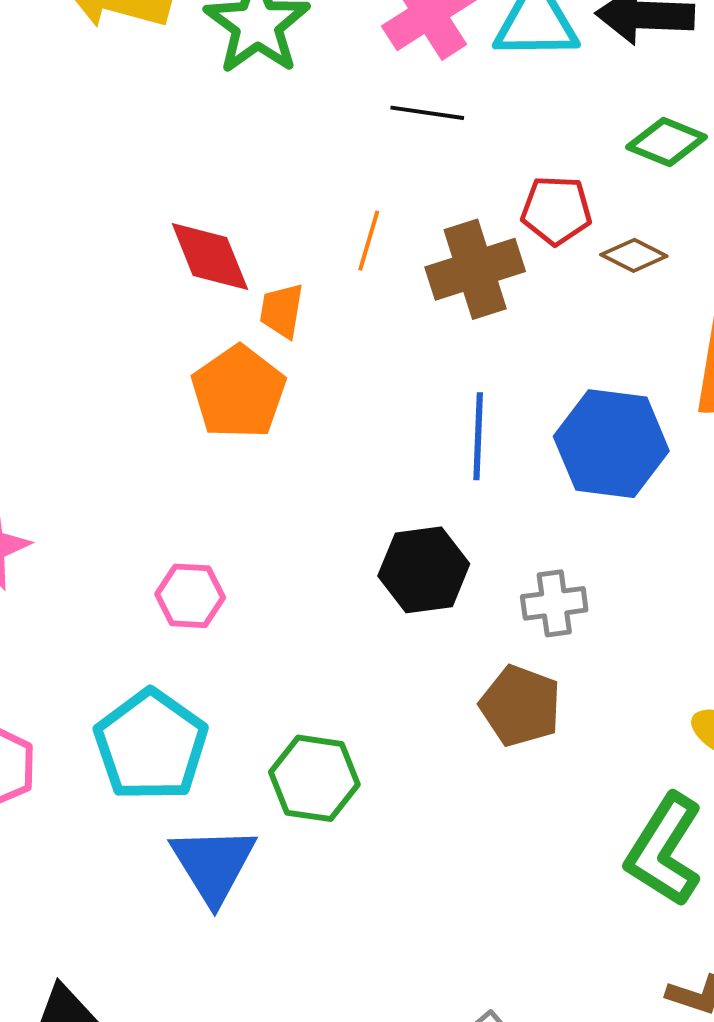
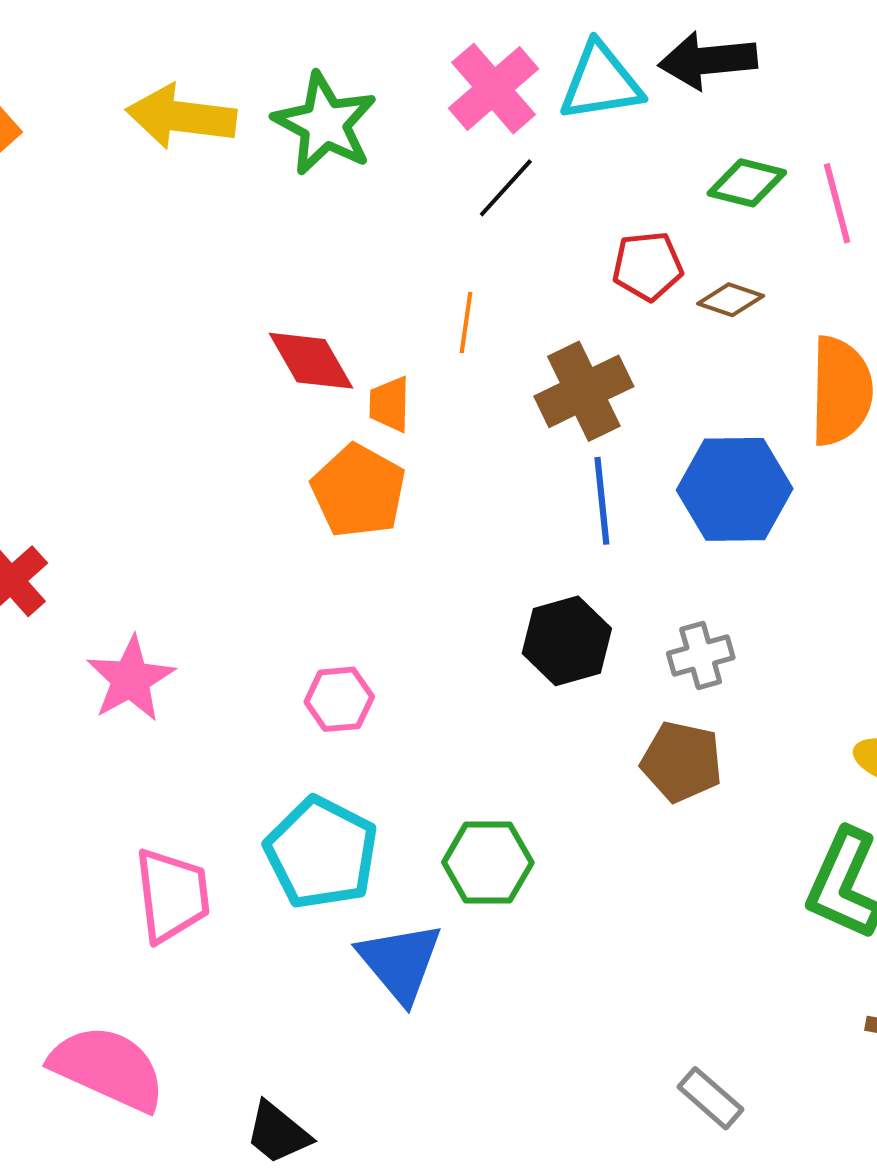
black line: (427, 113) -> (506, 188), turned -48
brown cross: (475, 269) -> (584, 391), moved

